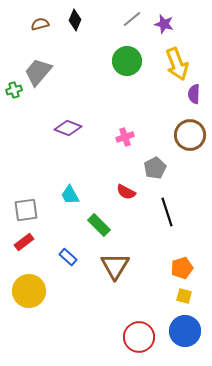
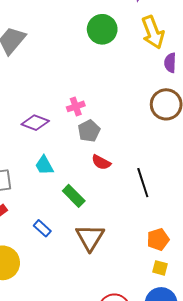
purple diamond: (68, 128) -> (35, 123), moved
pink cross: (125, 137) -> (76, 106), moved
gray pentagon: (155, 168) -> (89, 131), moved

